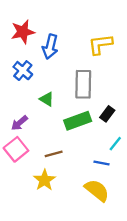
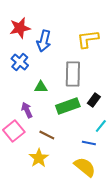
green triangle: (47, 99) -> (41, 87), turned -32
purple arrow: (19, 123) -> (27, 110), moved, turned 105
brown line: (54, 154) -> (47, 135), turned 42

